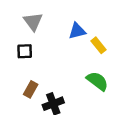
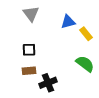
black square: (25, 51) -> (29, 50), moved
brown rectangle: (31, 89) -> (29, 71), turned 56

